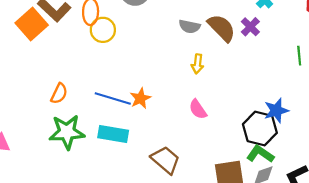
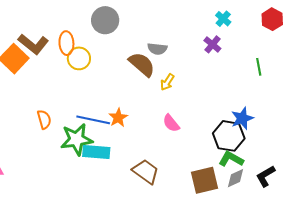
brown semicircle: (222, 28) -> (142, 64), moved
yellow arrow: (197, 64) -> (167, 82), turned 30
orange semicircle: (59, 93) -> (44, 119), turned -36
green star: (67, 132) -> (77, 139), moved

